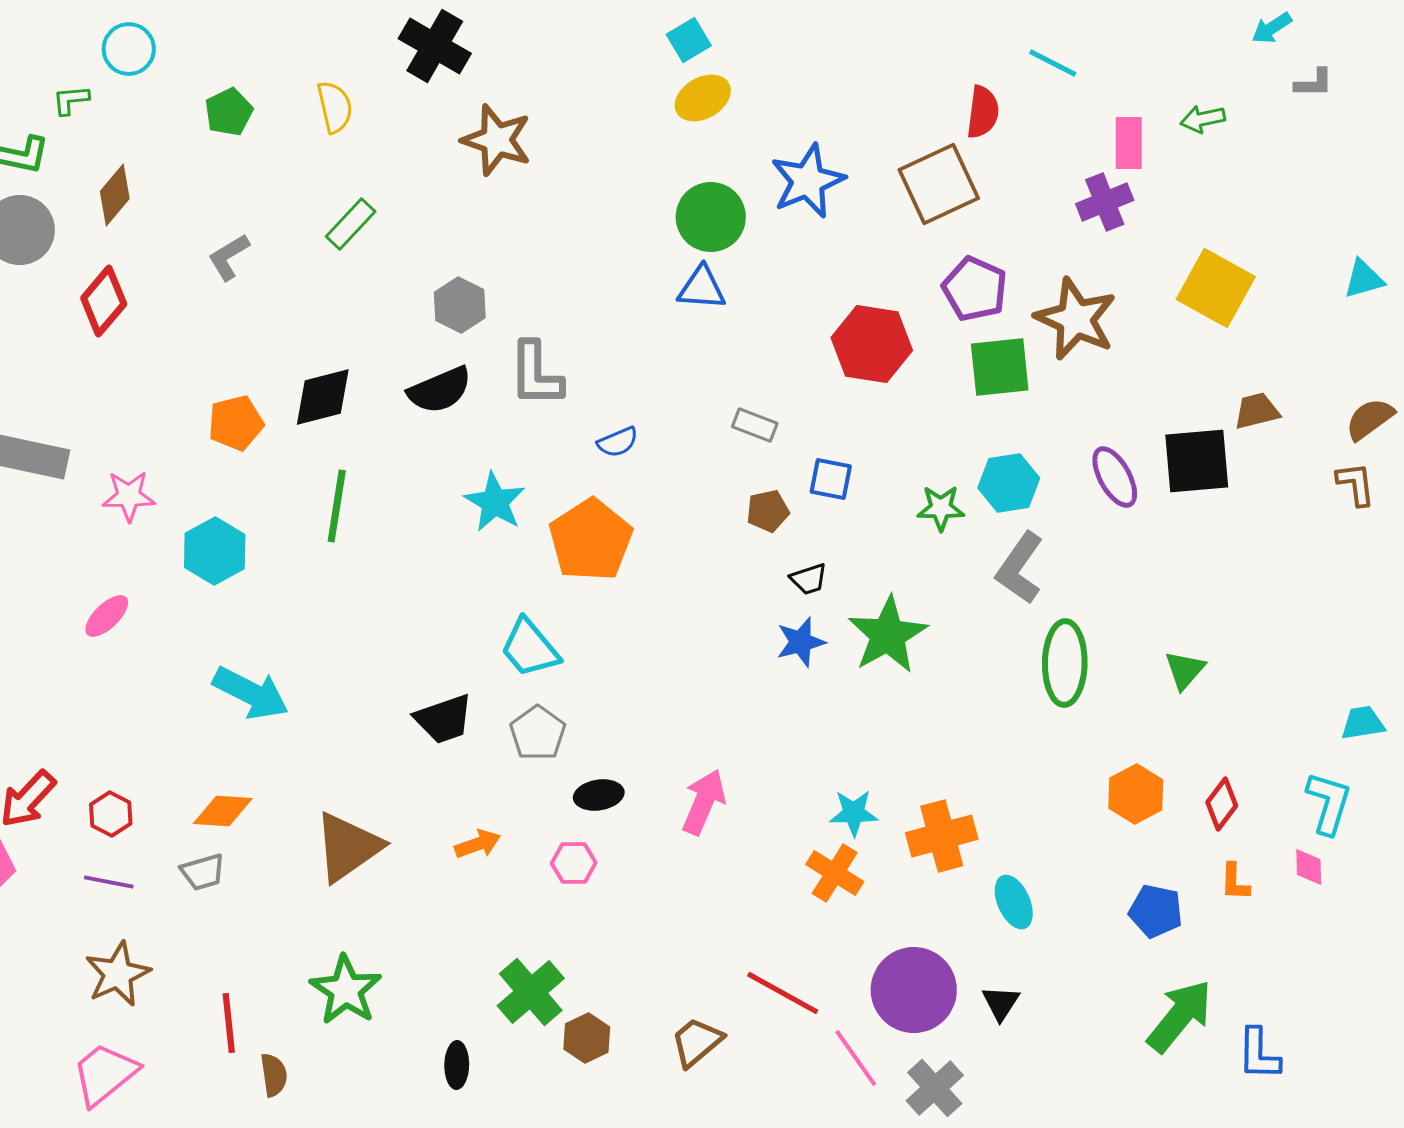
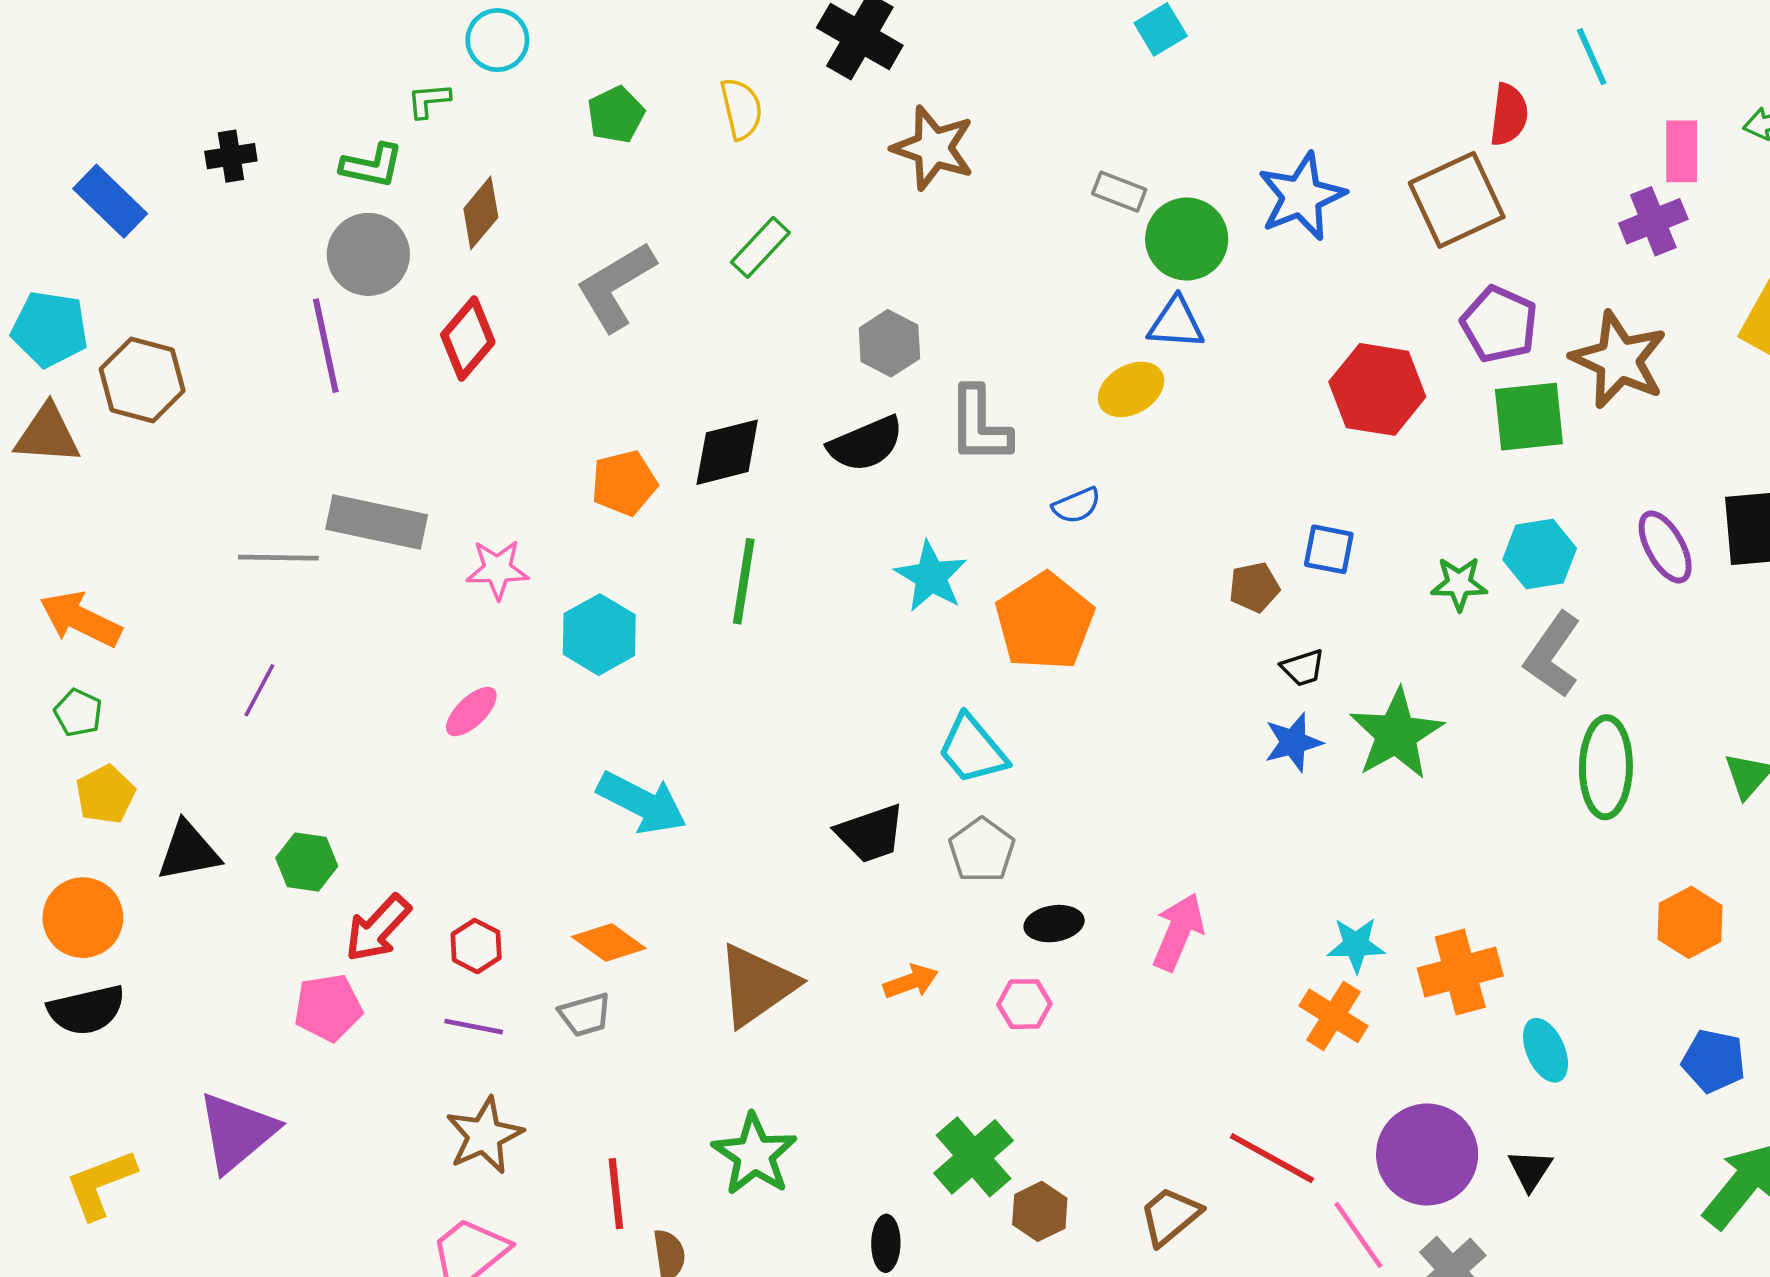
cyan line: (1053, 63) -> (1592, 57), turned 39
yellow ellipse: (703, 98) -> (1131, 389), moved
gray L-shape: (229, 257) -> (616, 286), size x1.6
gray rectangle: (755, 425) -> (1119, 192), moved
orange diamond: (223, 811) -> (609, 942), turned 32

